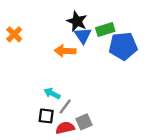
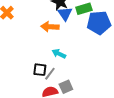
cyan arrow: (52, 93) -> (59, 54), moved
black square: (46, 116) -> (40, 70), moved

